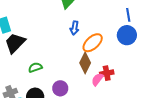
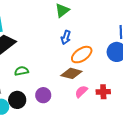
brown diamond: (85, 63) -> (71, 73), turned 70
red cross: (107, 73) -> (103, 92), moved

